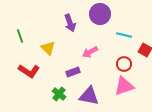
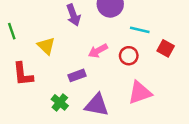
red circle: (124, 64) -> (129, 56), moved
red L-shape: (29, 71) -> (23, 74), turned 50

